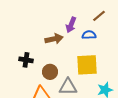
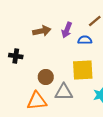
brown arrow: (54, 39) -> (42, 31), moved
black cross: (26, 60) -> (16, 56), moved

